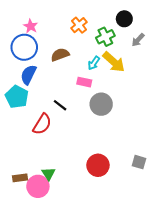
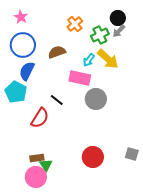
pink star: (31, 26) -> (21, 17), moved
gray arrow: (138, 40) -> (119, 31), moved
pink rectangle: (84, 82) -> (80, 78), size x1.5
brown rectangle: (20, 178) -> (37, 158), moved

